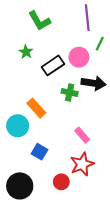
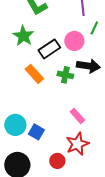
green star: (26, 52) -> (23, 36), size x1.5
orange rectangle: (36, 108) -> (34, 74), moved
cyan circle: (18, 126) -> (15, 125), moved

